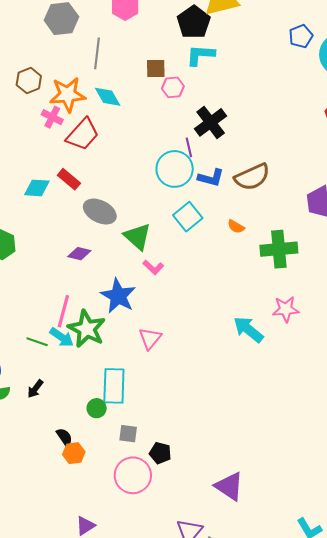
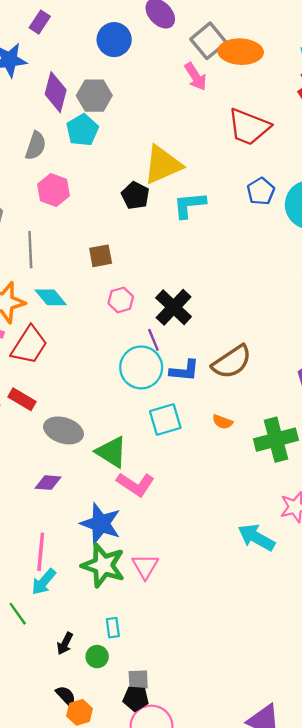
black pentagon: (194, 22) -> (135, 195), size x0.7
cyan L-shape: (200, 55) -> (189, 205), moved
pink hexagon: (173, 87) -> (121, 300), moved
cyan square: (188, 217) -> (165, 420), turned 32
pink L-shape: (153, 267) -> (135, 484), size x1.5
green star: (87, 329) -> (103, 565), moved
cyan arrow: (62, 337) -> (44, 582), turned 105
green line: (37, 342) -> (18, 614), moved, turned 45
cyan rectangle: (114, 386) -> (113, 628), size x0.5
black arrow: (35, 389) -> (65, 643), moved
black pentagon: (160, 453) -> (136, 698), moved

